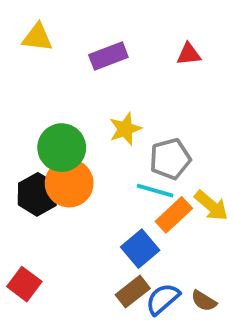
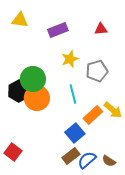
yellow star: (125, 129) -> (70, 59), moved
gray pentagon: (170, 159) -> (97, 71), moved
cyan line: (155, 191) -> (73, 94), moved, turned 60
black hexagon: (37, 194) -> (19, 91), moved

